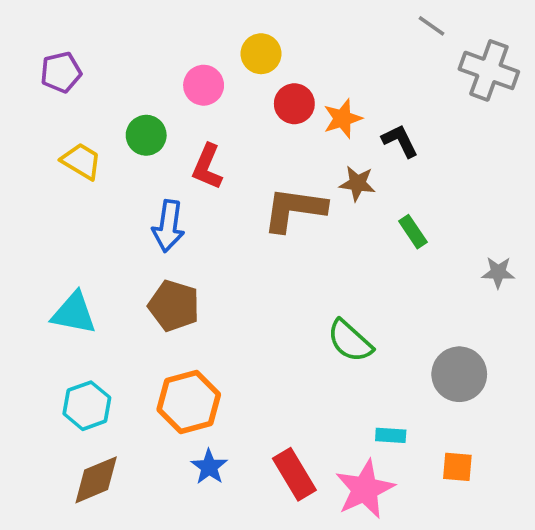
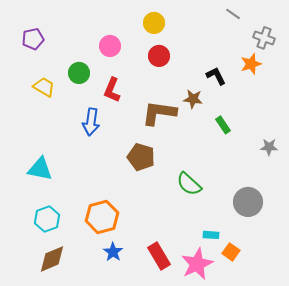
yellow circle: (261, 54) -> (154, 23), moved
gray cross: (489, 70) -> (264, 38), size x0.7
orange star: (343, 119) -> (251, 64), moved
brown pentagon: (174, 306) -> (141, 157), moved
orange square: (457, 467) -> (231, 252), moved, turned 30

